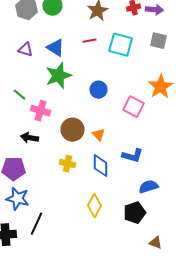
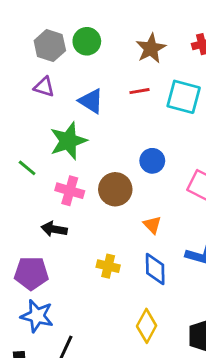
purple triangle: (26, 50) -> (44, 87), moved
green star: (58, 76) -> (68, 141), moved
green line: (20, 95) -> (27, 168), moved
brown circle: (72, 130) -> (115, 189), moved

